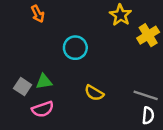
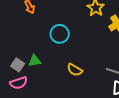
pink semicircle: (43, 109) -> (19, 83), moved

